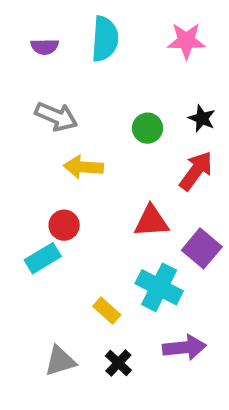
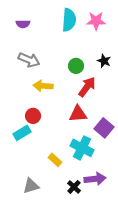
cyan semicircle: (105, 39) -> (69, 20), moved
red arrow: (196, 171) -> (87, 87), moved
black cross: (118, 363) -> (74, 187), moved

